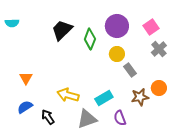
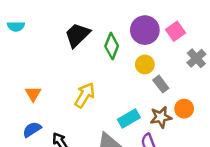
pink square: (151, 27) -> (176, 31), moved
orange circle: (159, 88) -> (184, 109), moved
yellow arrow: (68, 95) -> (85, 95), moved, turned 105
brown star: (140, 97) -> (161, 117), moved

